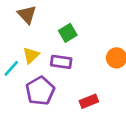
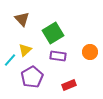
green square: (68, 33) -> (53, 33), size x1.5
purple rectangle: (61, 62) -> (58, 56), moved

